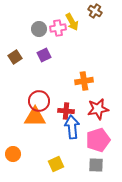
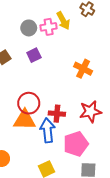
orange cross: (84, 81) -> (83, 69), moved, turned 36
blue arrow: (72, 127) -> (48, 130), moved
pink pentagon: (98, 140) -> (76, 144), moved

